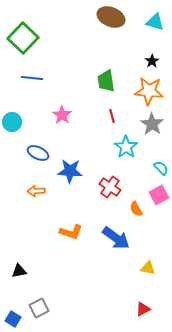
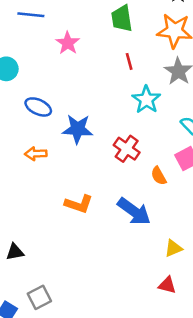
pink star: (62, 115) -> (68, 43), moved
yellow triangle: (148, 268) -> (173, 248), turned -35
red triangle: (143, 309) -> (167, 285), moved, turned 42

